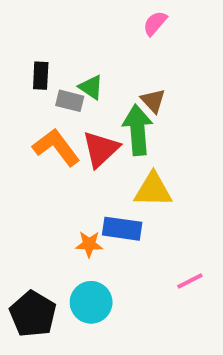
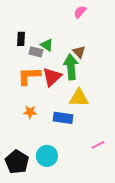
orange L-shape: (56, 147) -> (29, 76), turned -55
orange star: (89, 244) -> (30, 112), moved

